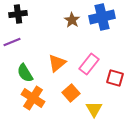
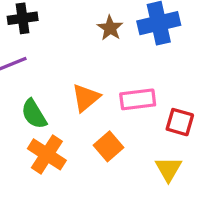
pink rectangle: (89, 64) -> (138, 99), turned 45
yellow triangle: (94, 109) -> (168, 169), moved

